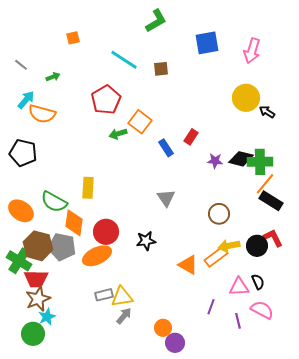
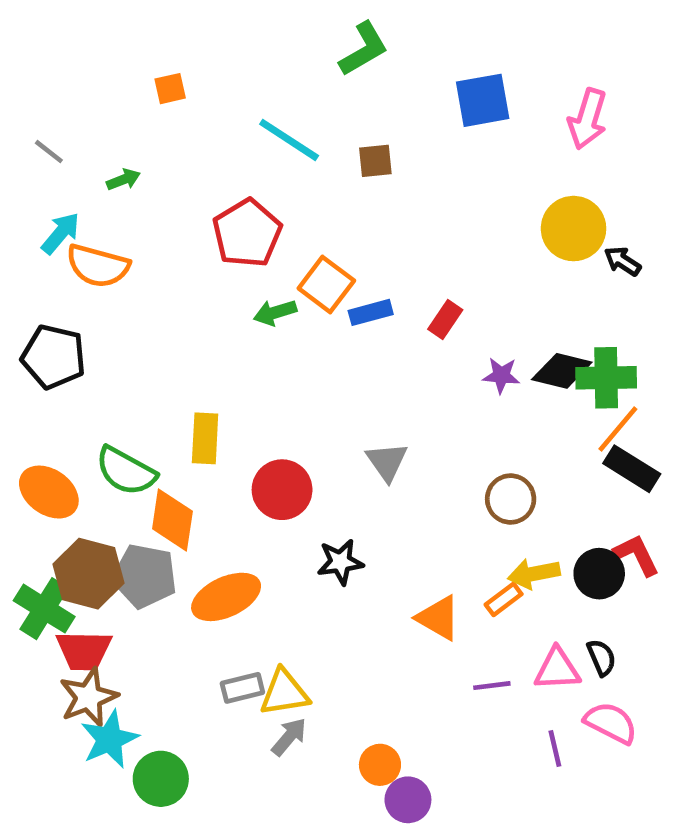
blue rectangle: (166, 148) -> (371, 312), moved, turned -72
red circle: (106, 232) -> (282, 490), moved
orange rectangle: (216, 257) -> (504, 599), size x0.7
purple line: (211, 307) -> (492, 686), moved, turned 63
cyan star: (47, 317) -> (109, 739), size x1.4
green circle: (33, 334) -> (161, 779), moved

